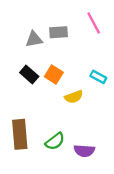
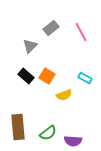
gray rectangle: (58, 32) -> (51, 28), moved, turned -35
gray triangle: (34, 39) -> (30, 46), turned -35

